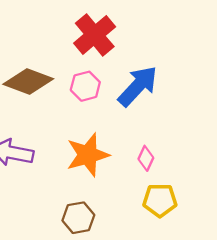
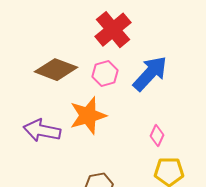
orange star: (88, 155) -> (88, 116), moved

